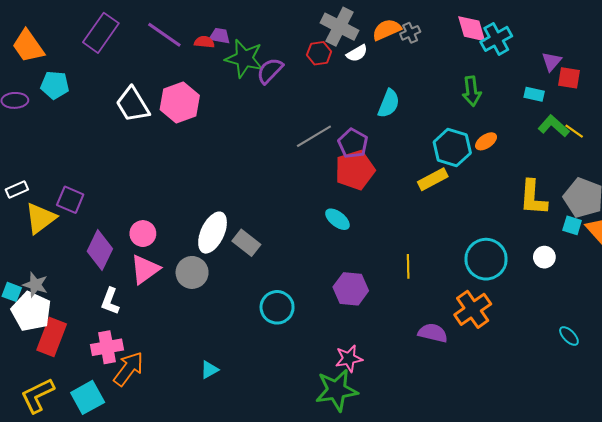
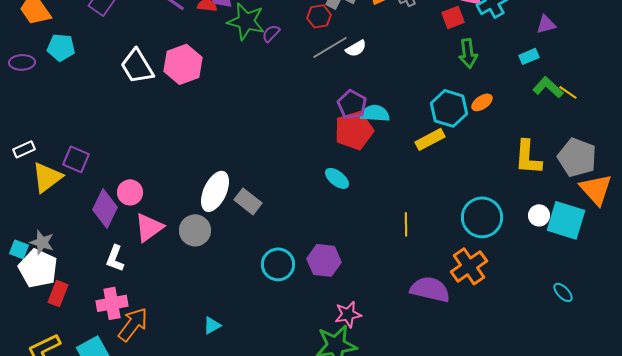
white semicircle: (357, 53) -> (356, 48), moved
purple triangle: (552, 61) -> (546, 24), turned 35
purple semicircle: (270, 71) -> (271, 33), size x0.7
red square: (569, 78) -> (453, 17), moved, turned -30
cyan rectangle: (534, 94) -> (529, 56), turned -36
cyan semicircle: (389, 103) -> (375, 113), moved, turned -108
gray line: (314, 136) -> (330, 47), moved
cyan square: (572, 225) -> (566, 220), moved, size x2.0
pink circle: (143, 234) -> (130, 192), moved
purple hexagon: (351, 289) -> (324, 260), moved
purple semicircle: (433, 333) -> (430, 289), size x1.4
red rectangle: (52, 337) -> (58, 293), size x0.7

